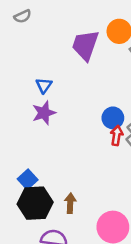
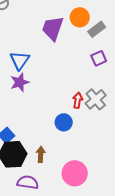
blue triangle: (44, 85) -> (20, 60), size x1.5
blue circle: (113, 118) -> (64, 122), moved

